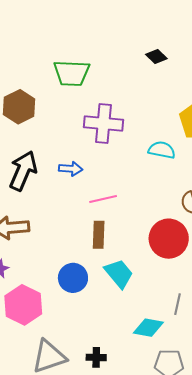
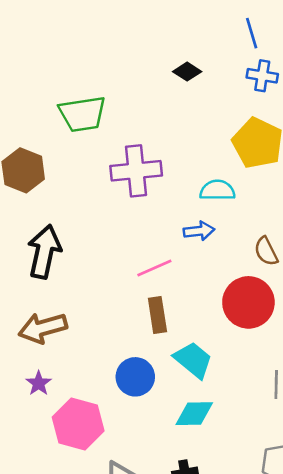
blue arrow: (71, 169) -> (199, 231), moved
cyan diamond: (148, 328) -> (194, 414), moved

